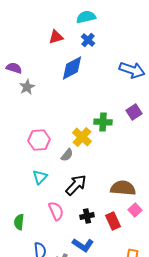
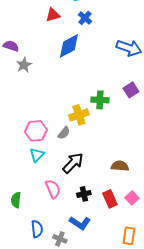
yellow cross: (82, 137) -> (79, 115), turned 30
pink hexagon: (39, 140) -> (36, 131), moved
brown semicircle: (123, 188) -> (120, 166), size x0.7
pink square: (135, 210) -> (132, 198), moved

